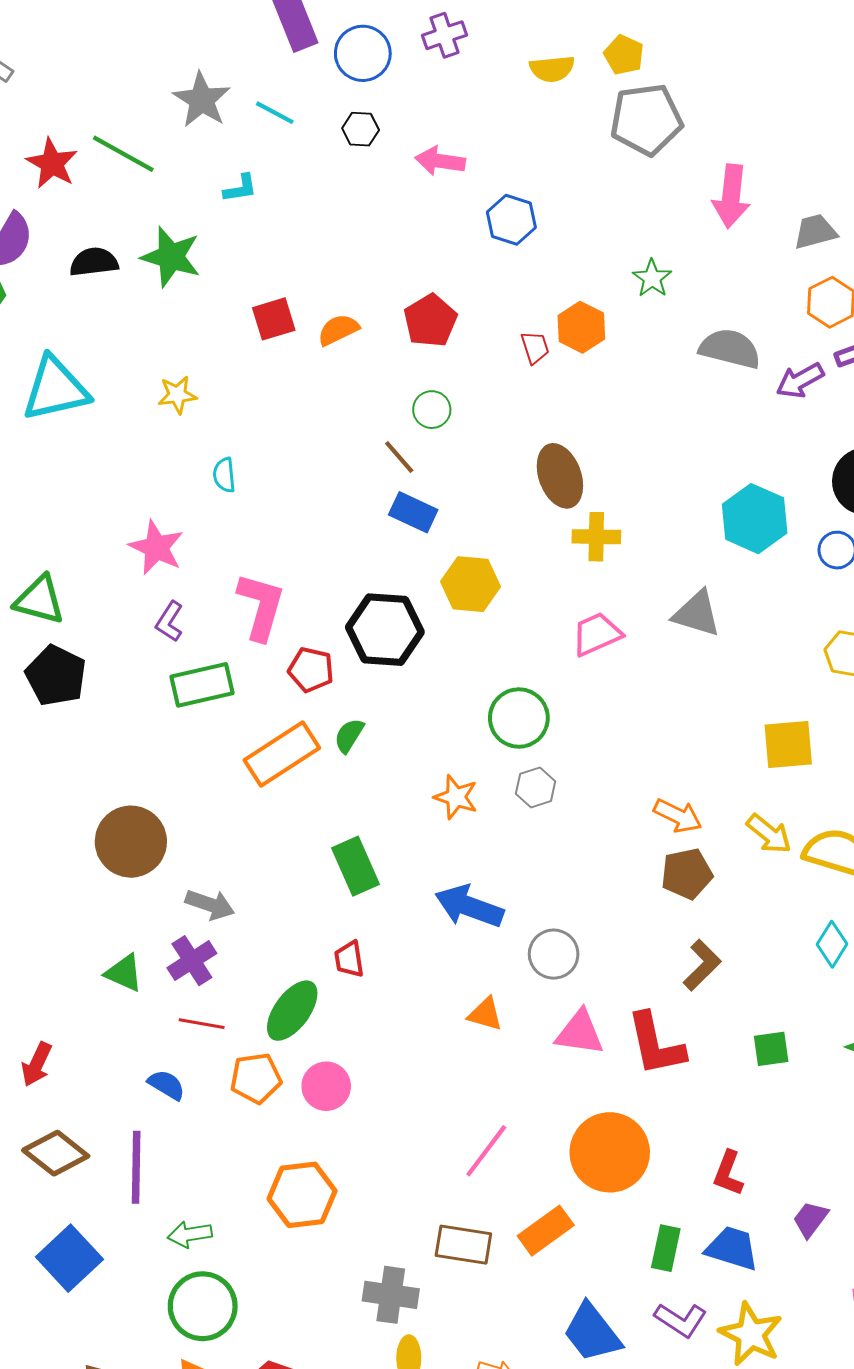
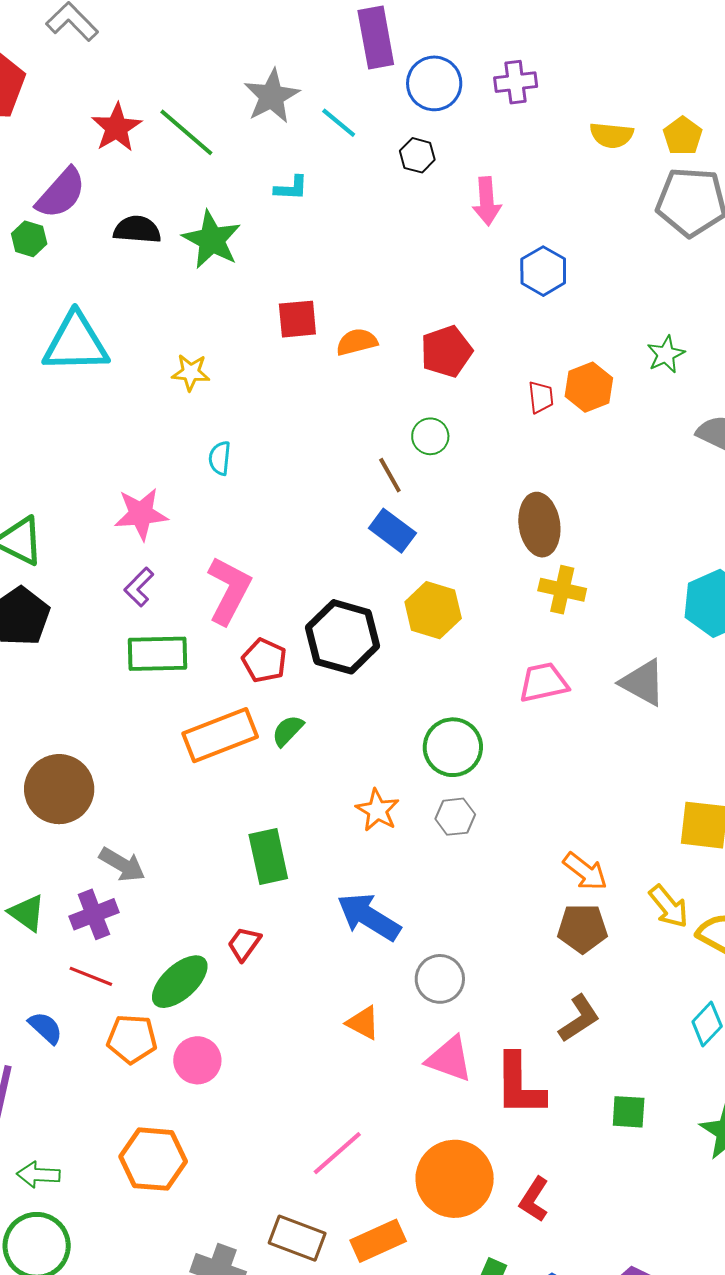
pink arrow: (440, 161) -> (487, 201), turned -114
pink star: (156, 547) -> (141, 514), turned 30
red trapezoid: (349, 959) -> (244, 944), turned 33
red L-shape: (728, 1173) -> (534, 1199), moved

